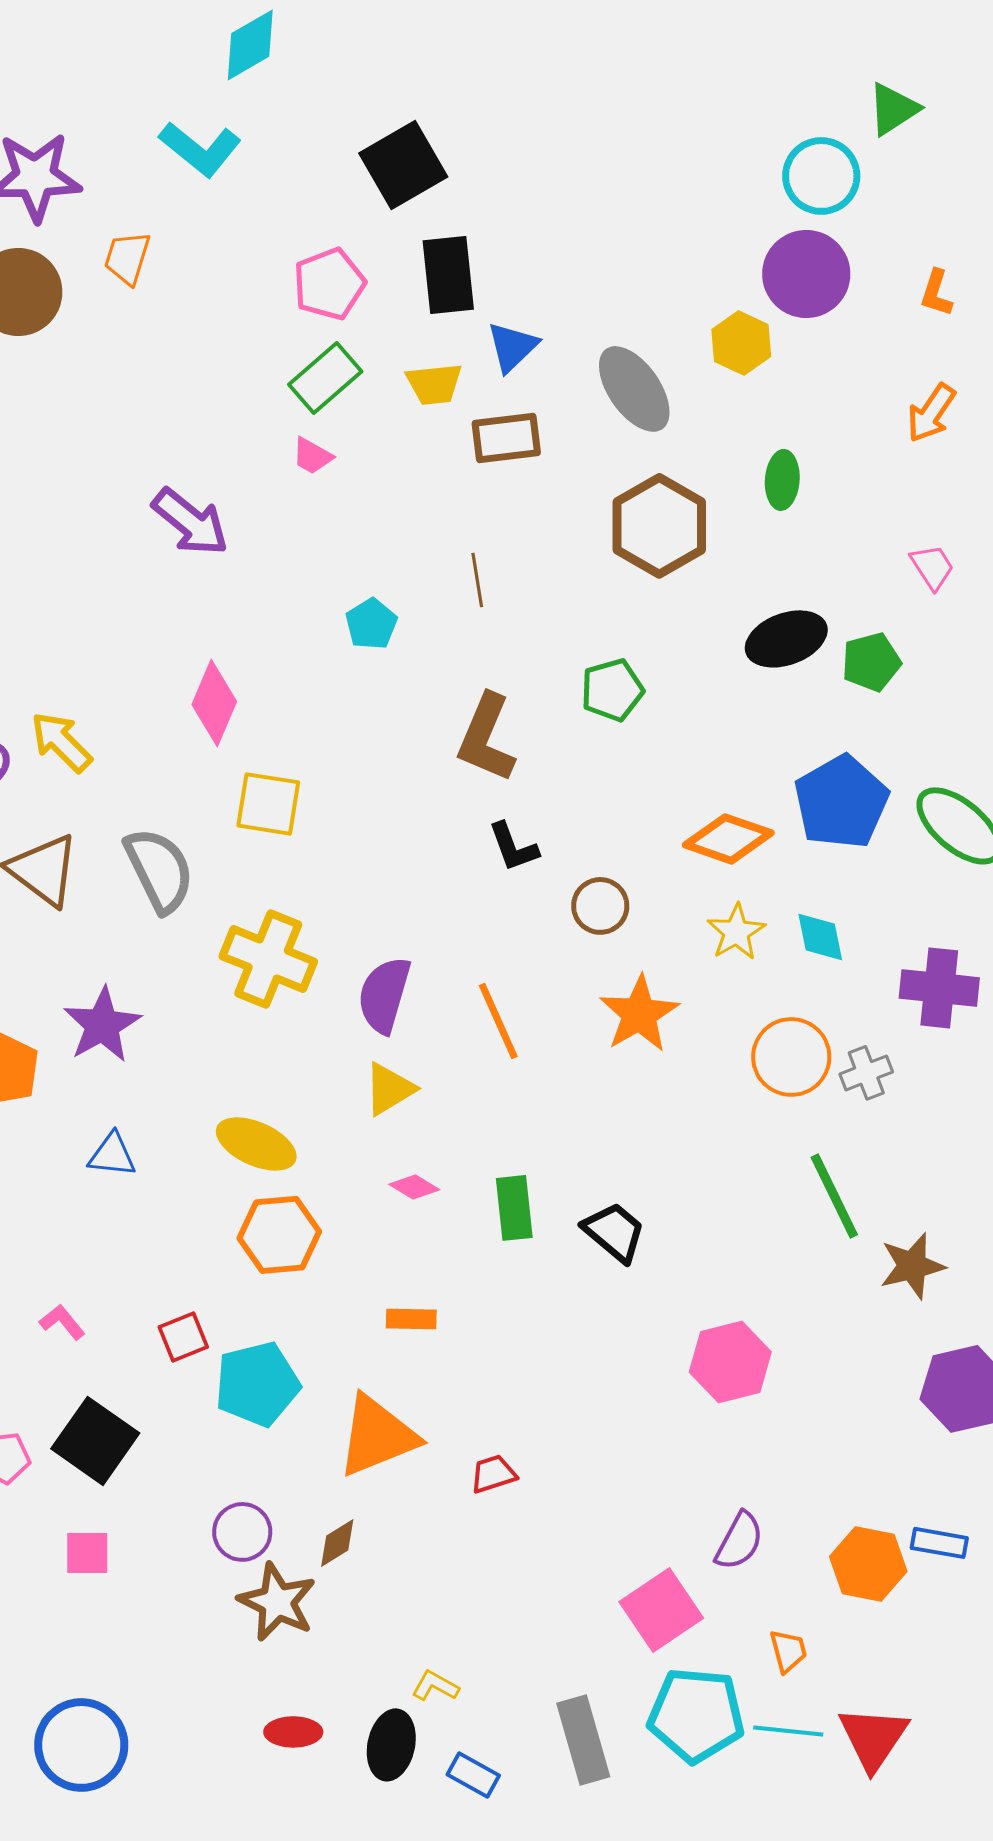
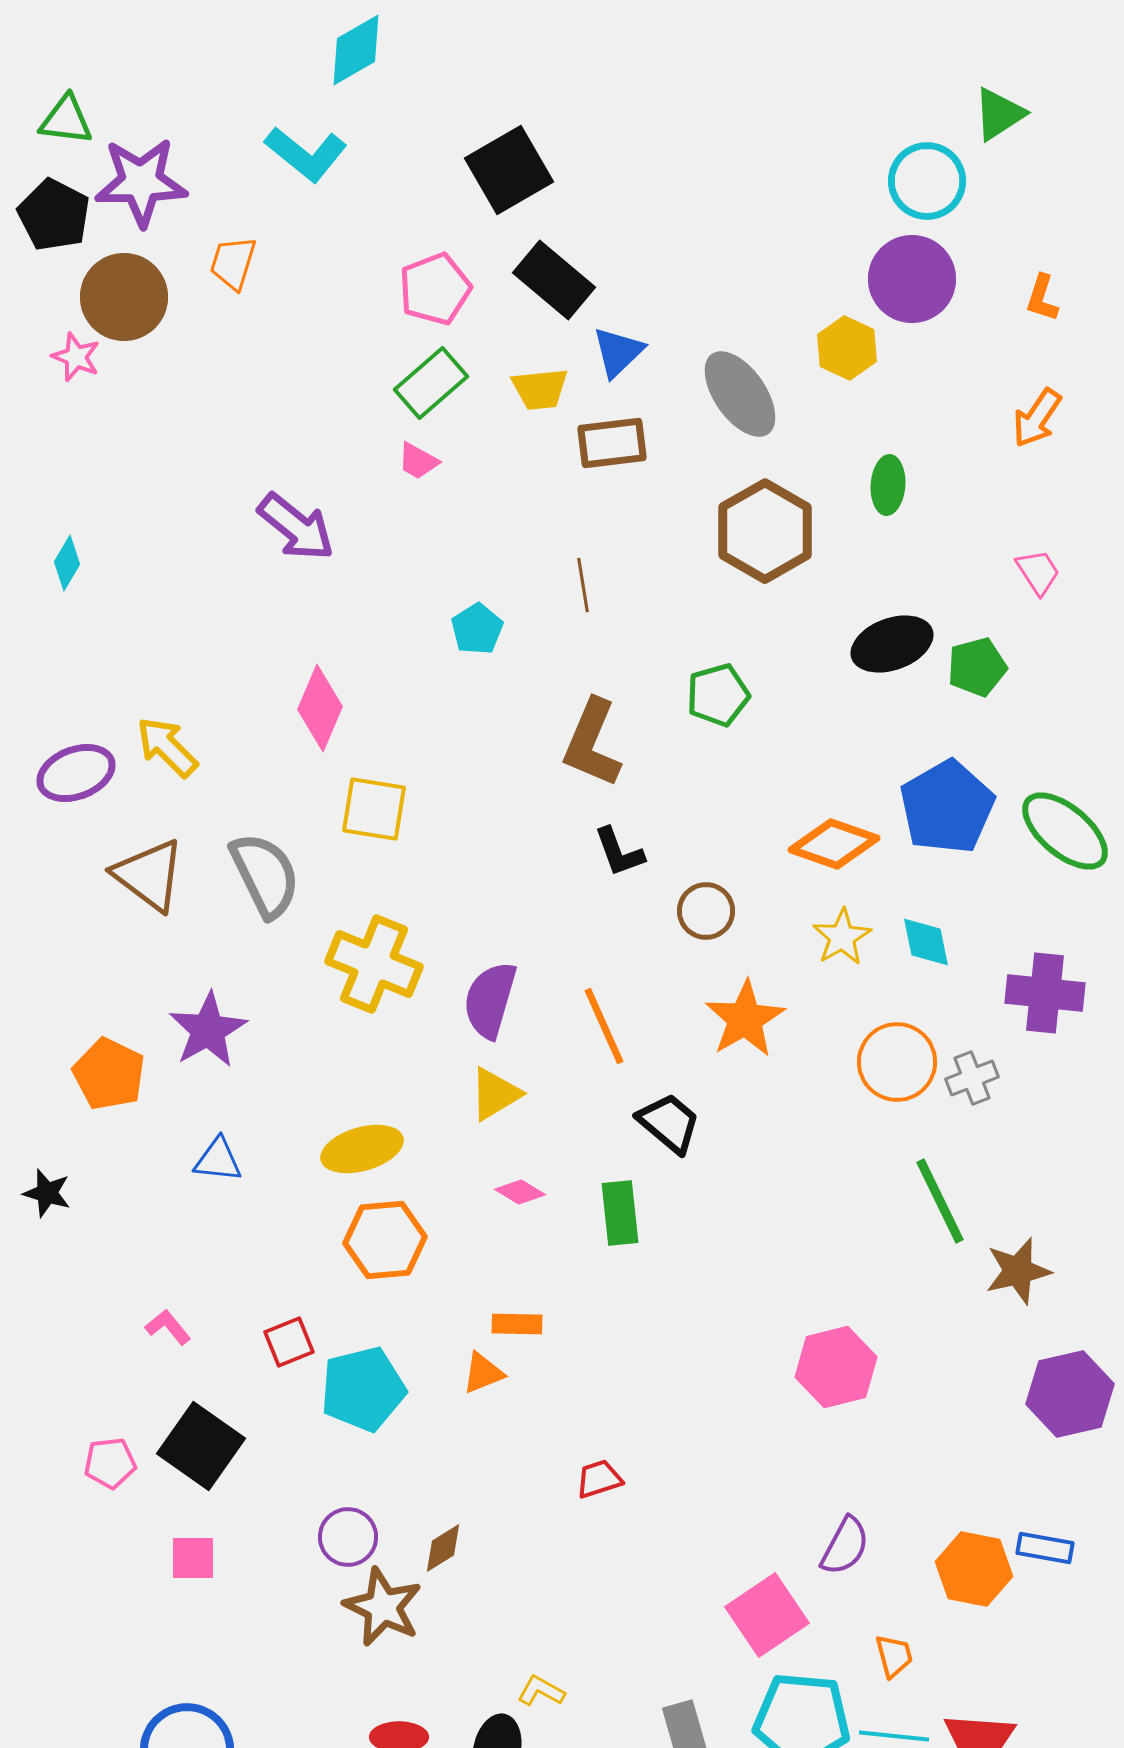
black rectangle: (448, 275) -> (554, 280), turned -44
yellow ellipse: (256, 1144) -> (362, 1149), turned -40
black trapezoid: (614, 1232) -> (669, 1123), moved
orange triangle: (377, 1436) -> (483, 1373), moved, size x0.5

